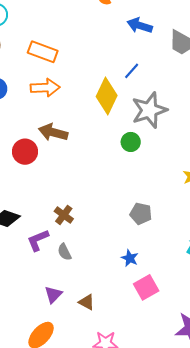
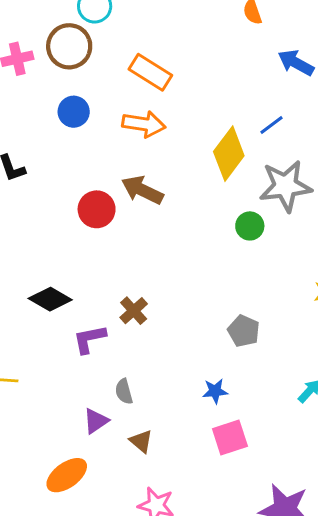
gray semicircle: (64, 252) -> (124, 391), moved
blue star: (130, 258) -> (215, 391), turned 30

